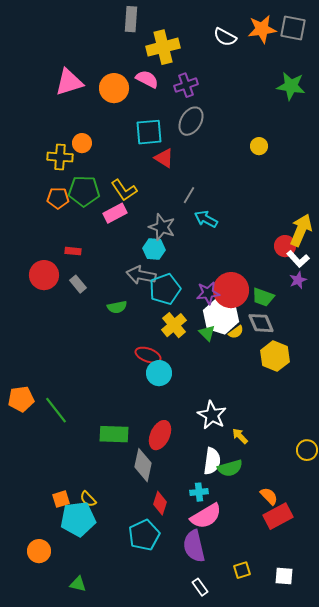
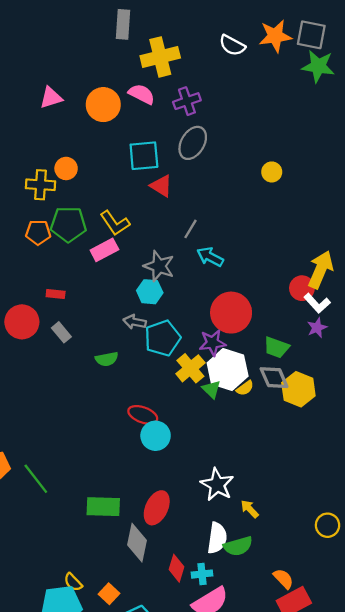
pink triangle: (69, 82) -> (51, 98), size x0.7
green star: (291, 86) -> (318, 66), moved
gray arrow: (141, 275) -> (135, 322), size x0.7
red circle: (231, 290) -> (231, 313), moved
yellow cross: (174, 325) -> (190, 368), moved
yellow hexagon: (275, 356) -> (298, 389), moved
orange square: (61, 499) -> (109, 594), moved, turned -30
red diamond: (160, 503) -> (176, 568), moved

